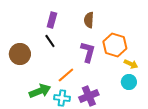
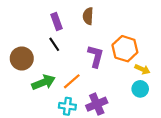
purple rectangle: (52, 20) -> (57, 22), turned -35
brown semicircle: (89, 20) -> (88, 16), moved
green arrow: (40, 91) -> (43, 82), moved

